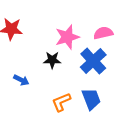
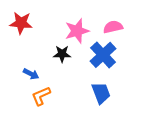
orange L-shape: (61, 102) -> (41, 96), moved

